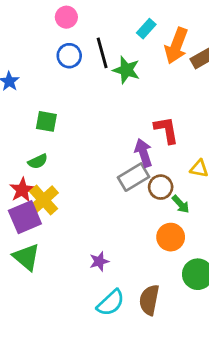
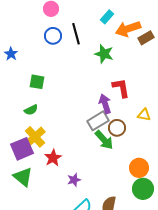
orange arrow: (176, 46) -> (128, 29), turned 50
green star: (126, 70) -> (104, 54), moved
red star: (22, 190) -> (53, 158), moved
green arrow: (181, 204) -> (104, 140), moved, size x1.5
orange circle: (171, 237) -> (139, 168), moved

